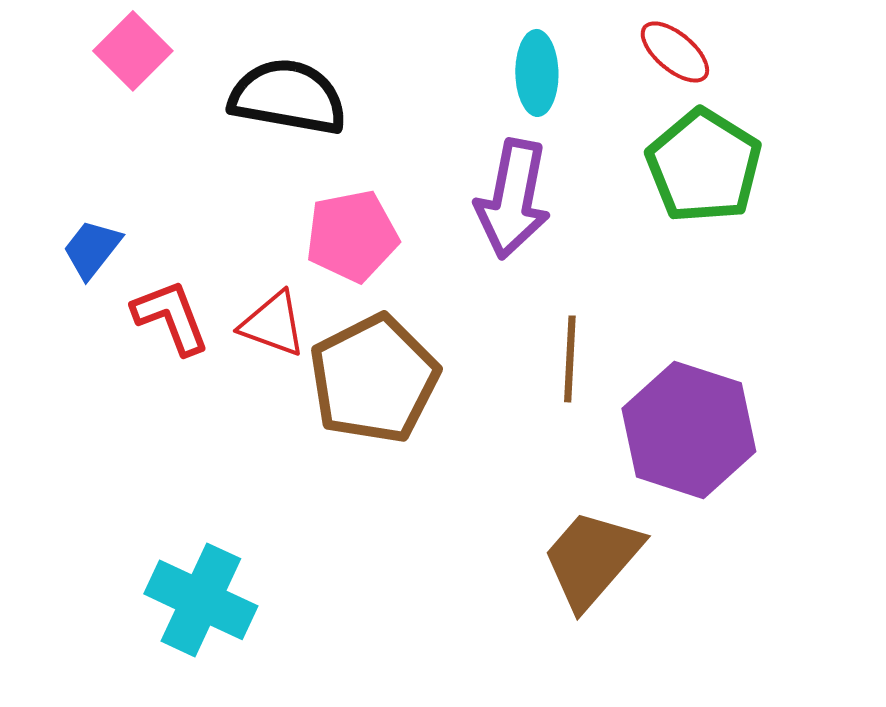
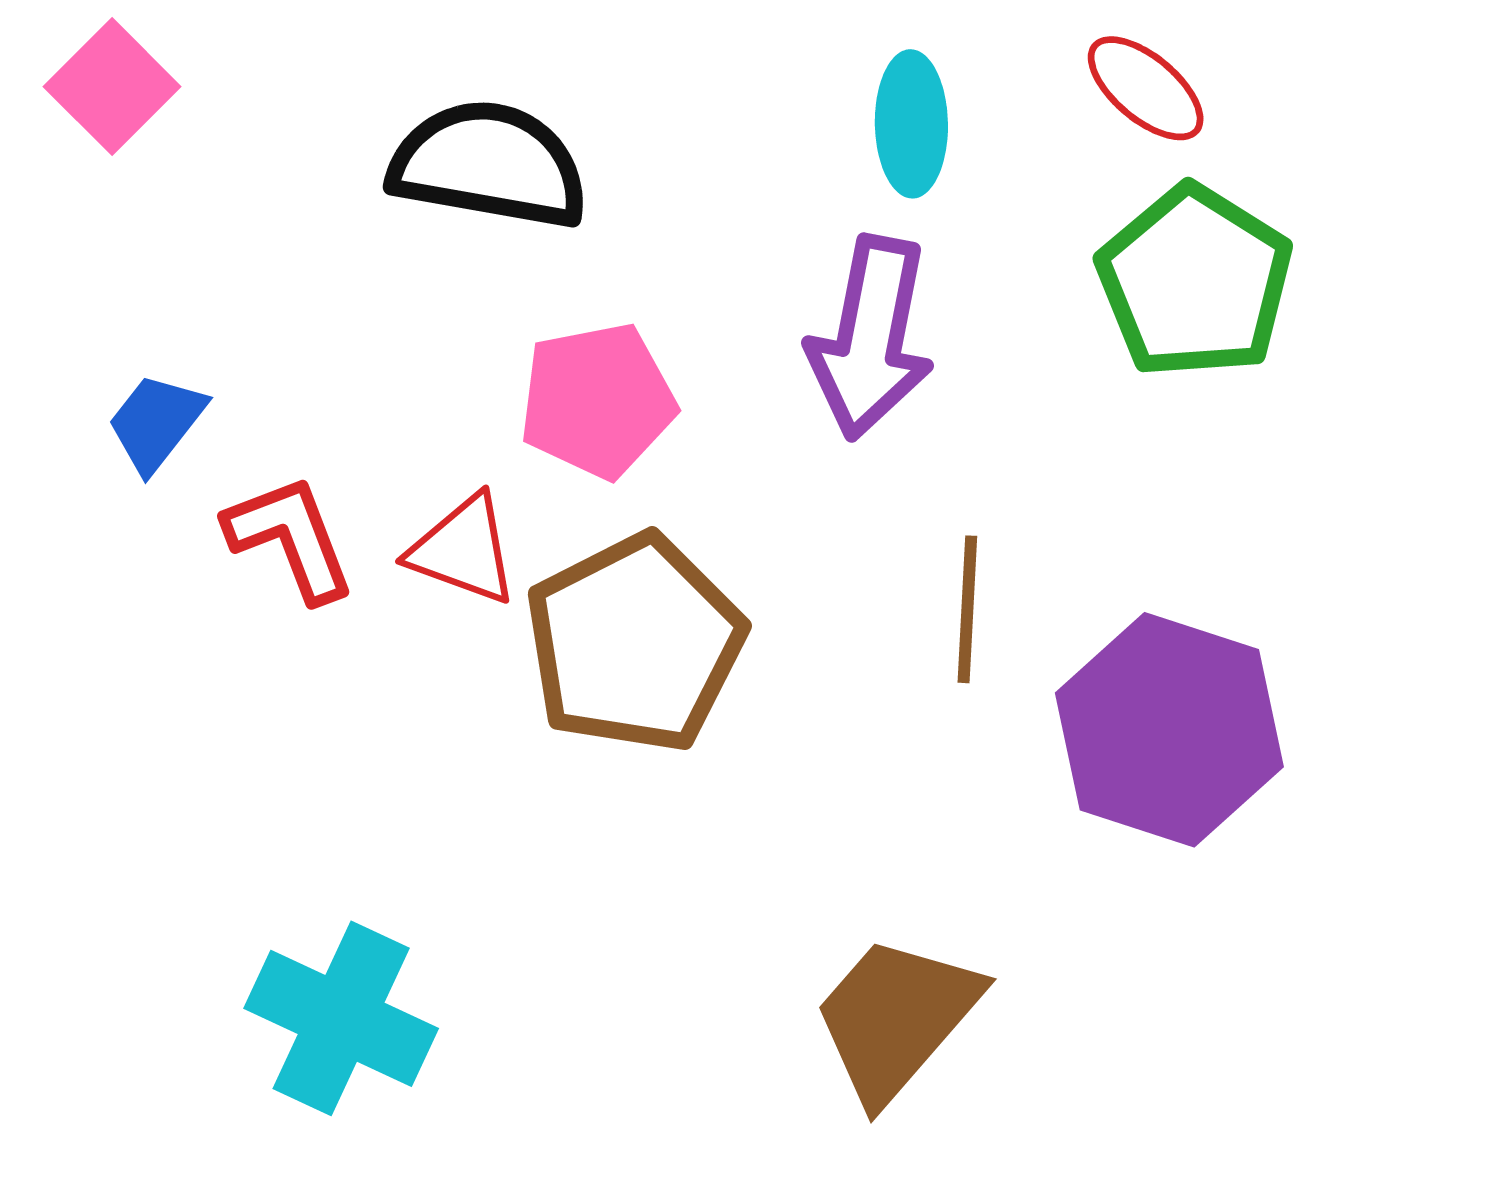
pink square: (133, 51) -> (112, 87), moved
brown trapezoid: (592, 559) -> (896, 1018), moved

